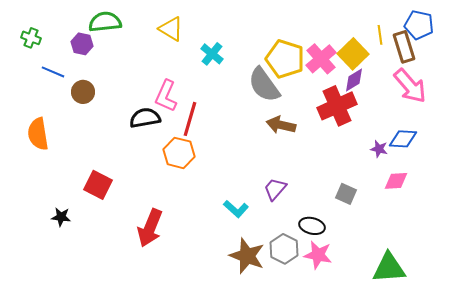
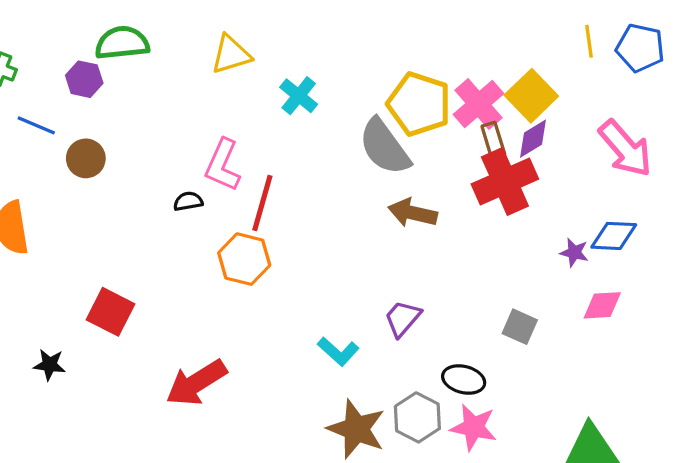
yellow triangle: (171, 29) -> (231, 54), turned -48
yellow line: (380, 35) -> (589, 41), moved
brown rectangle: (404, 47) -> (493, 140), moved, size x0.7
black semicircle: (145, 118) -> (188, 201), size x0.6
red arrow: (150, 228) -> (196, 383), turned 36

